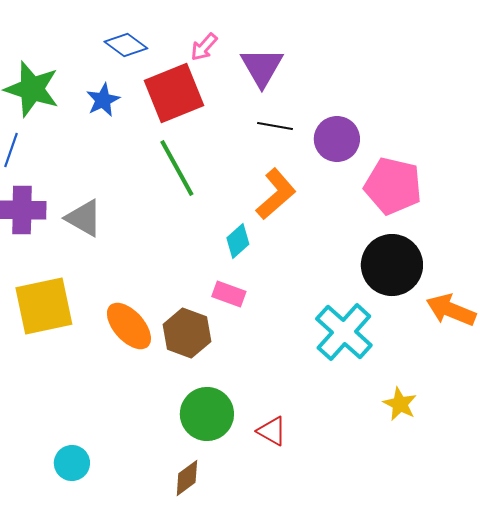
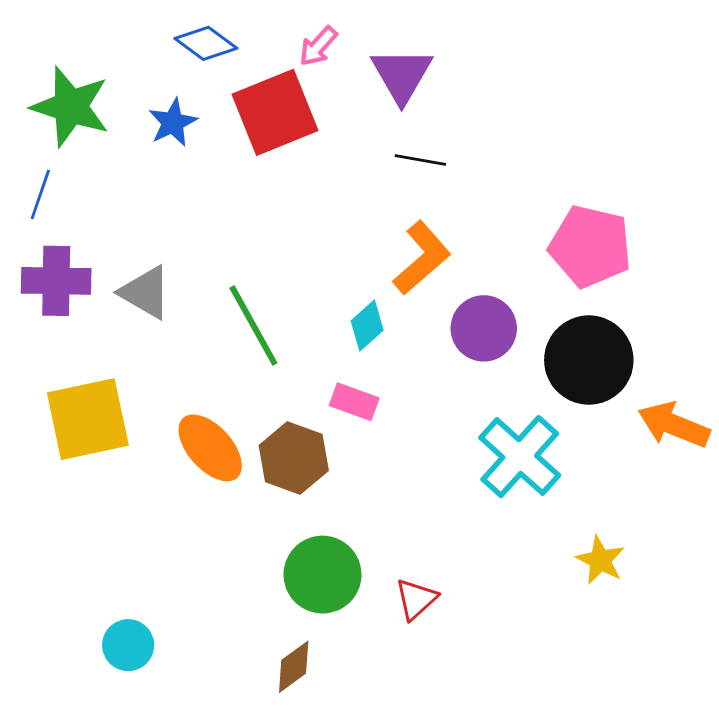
purple circle: (337, 139) -> (484, 328), moved
green line: (177, 168) -> (253, 326), moved
red triangle: (272, 431) -> (416, 599), turned 48

